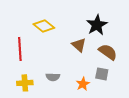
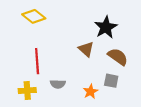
yellow diamond: (44, 26) -> (34, 16), moved
red line: (20, 49) -> (37, 61), moved

